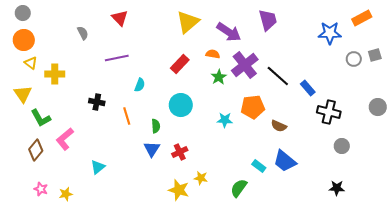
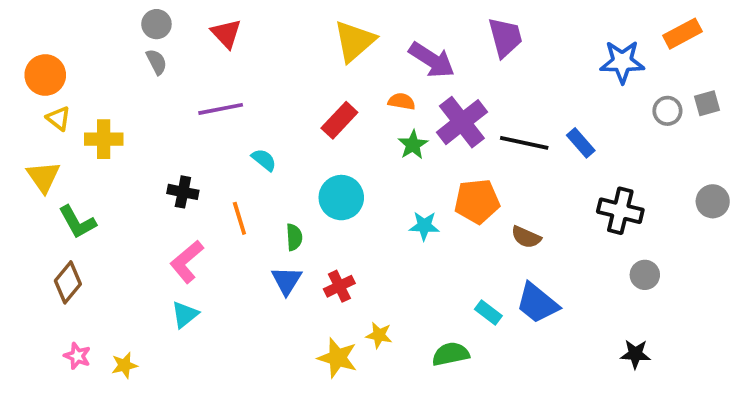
gray circle: (23, 13) -> (156, 24), moved
black line: (278, 76) -> (524, 143), turned -30
cyan semicircle: (140, 85) -> (264, 160), turned -72
blue rectangle: (308, 88) -> (581, 143), moved
pink L-shape: (65, 139) -> (187, 262), moved
green semicircle: (239, 188) -> (451, 354), turned 42

